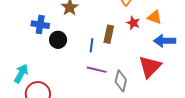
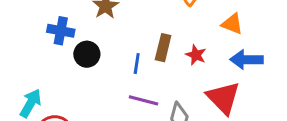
red star: (133, 23) -> (196, 55), moved
red triangle: (150, 67) -> (223, 98), turned -30

